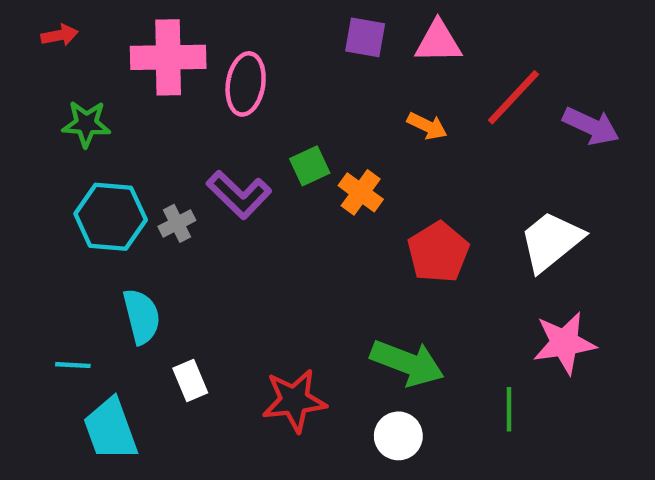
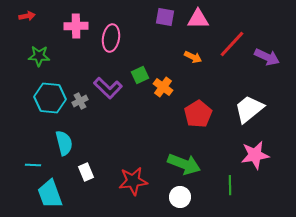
pink cross: (168, 57) -> (76, 26), size x0.7

